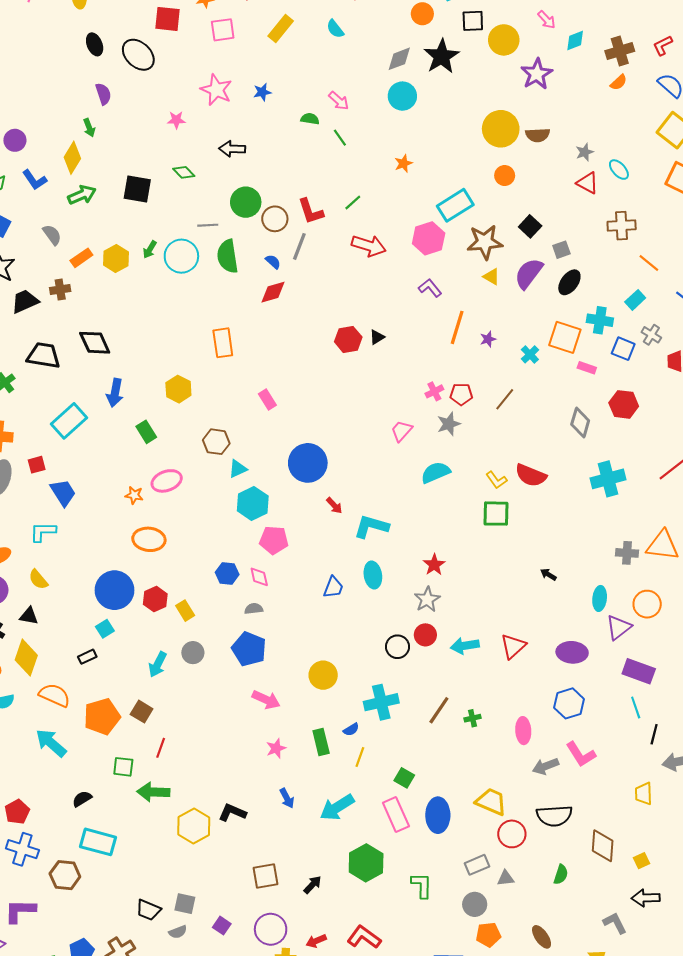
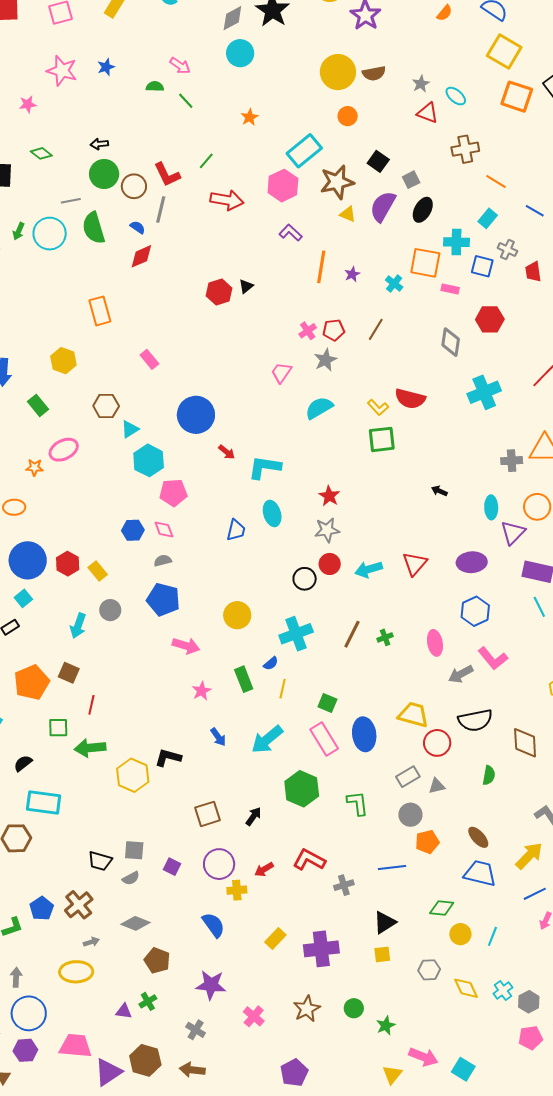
black arrow: (232, 149) -> (99, 144), moved, size x0.7
orange ellipse: (149, 539) -> (14, 507), moved, size x0.7
gray star: (427, 599) -> (327, 530), turned 30

